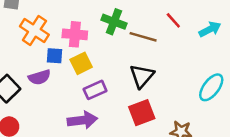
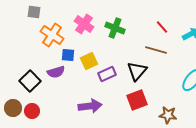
pink cross: (75, 34) -> (84, 24), moved, turned 30
brown line: (143, 37) -> (156, 50), moved
purple rectangle: (95, 90) -> (107, 74), moved

